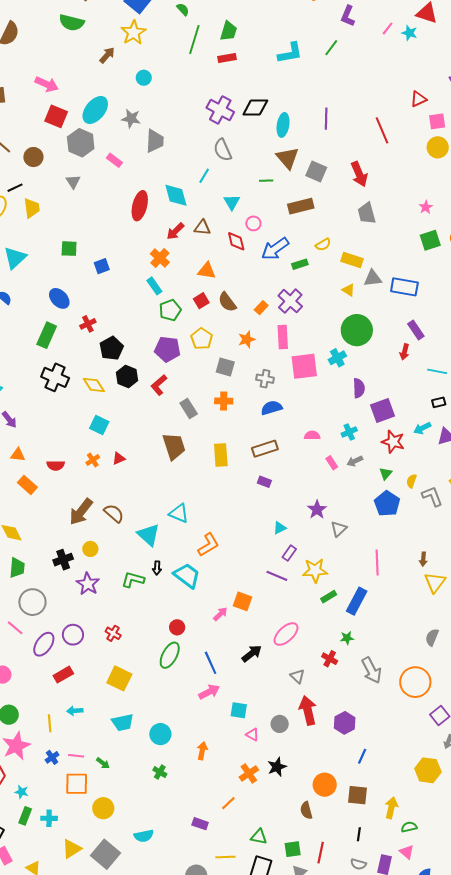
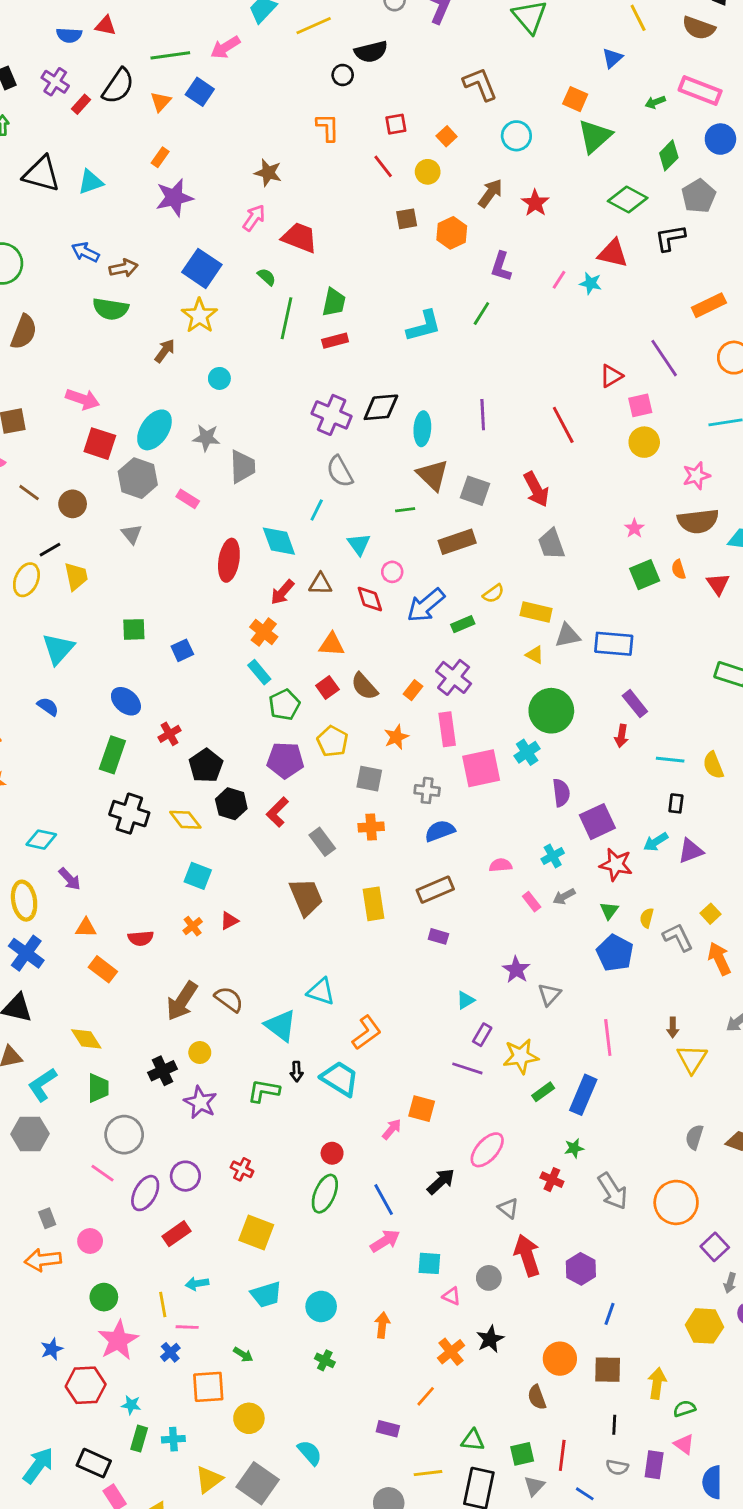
black rectangle: (439, 402) -> (676, 803), turned -64
pink line: (76, 756) -> (187, 1327), moved
cyan semicircle: (144, 836) -> (310, 1453), turned -114

